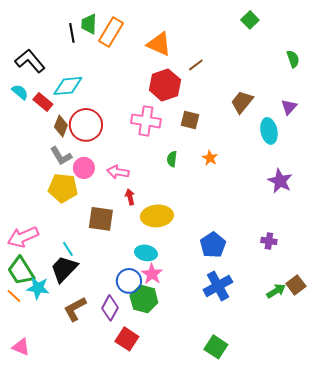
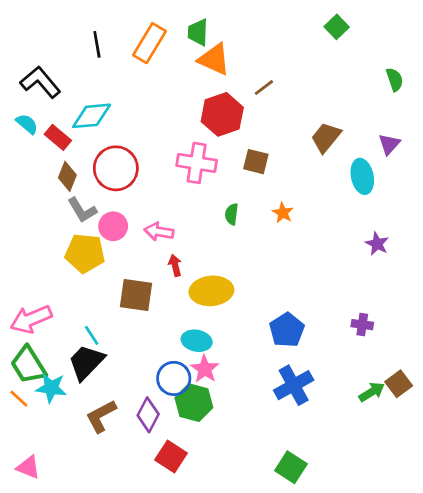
green trapezoid: (89, 24) -> (198, 32), moved
brown diamond: (61, 126) -> (67, 176), moved
purple star: (280, 181) -> (377, 244), size x0.7

